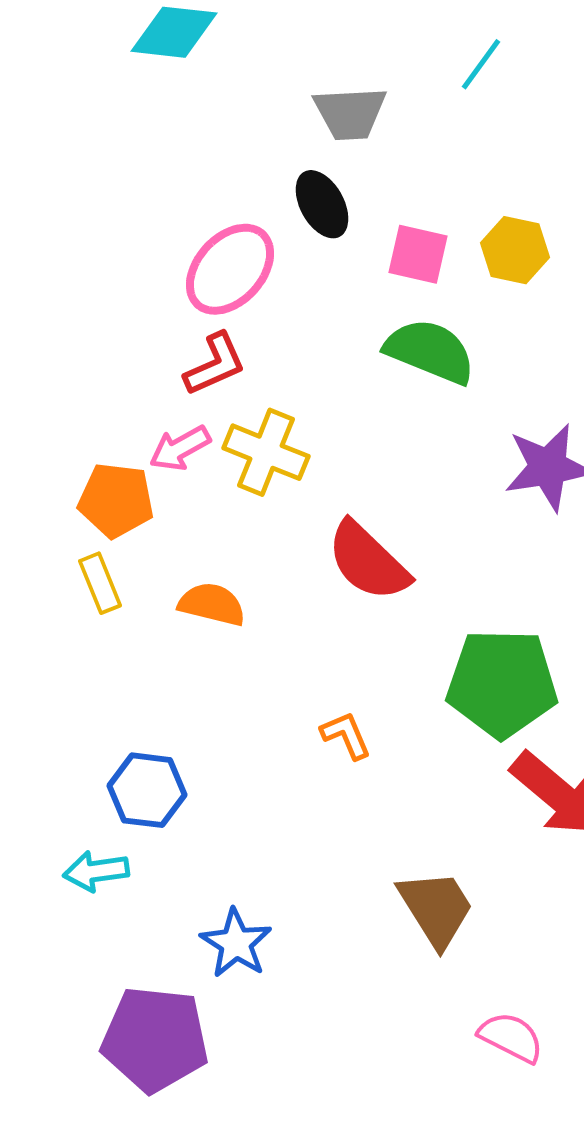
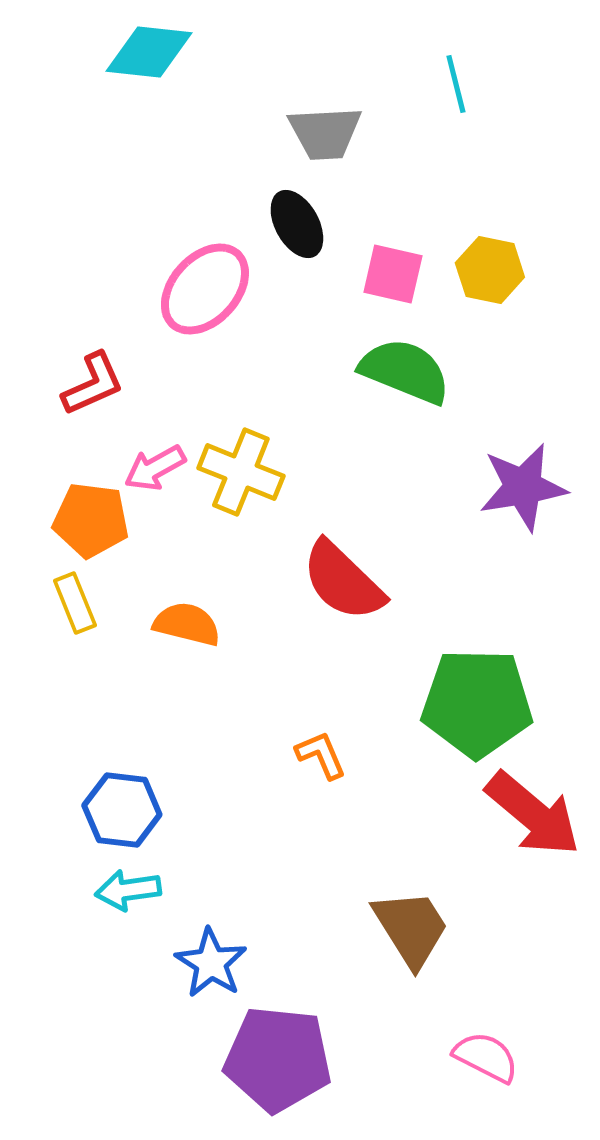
cyan line: (481, 64) -> (456, 84), turned -50
red L-shape: (215, 364) -> (93, 384), moved
cyan arrow: (96, 871) -> (128, 890), moved
purple pentagon: (155, 1039) -> (278, 1059), moved

